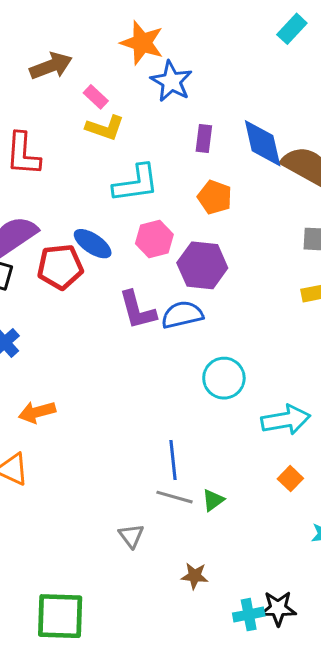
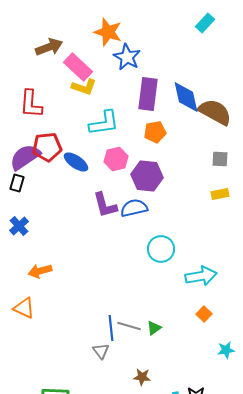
pink rectangle: (96, 97) -> (78, 67), size x1.8
purple rectangle: (204, 139) -> (148, 94), size x1.8
orange pentagon: (215, 197) -> (155, 132), turned -30
red pentagon: (60, 267) -> (47, 147), moved
blue line: (173, 460) -> (111, 328), moved

